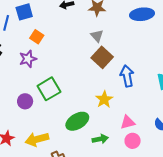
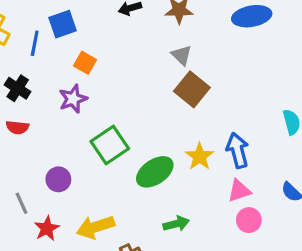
blue arrow: (127, 76) -> (238, 150), moved
purple circle: (25, 101) -> (58, 179), moved
green ellipse: (77, 121) -> (155, 172), moved
green arrow: (100, 139) -> (176, 224), moved

